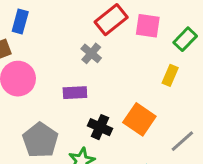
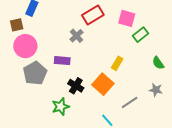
pink square: (148, 26) -> (127, 18), moved
yellow rectangle: (170, 75) -> (117, 63), moved
gray pentagon: (40, 140) -> (35, 73), moved

